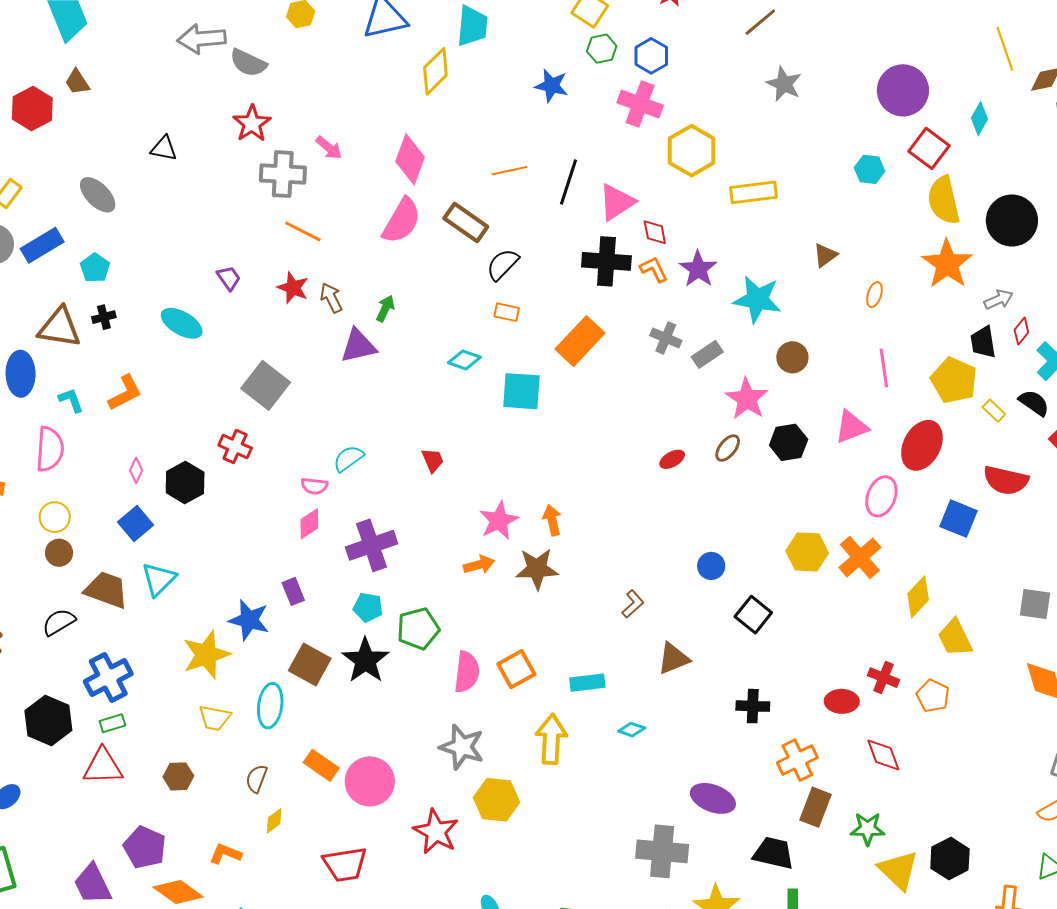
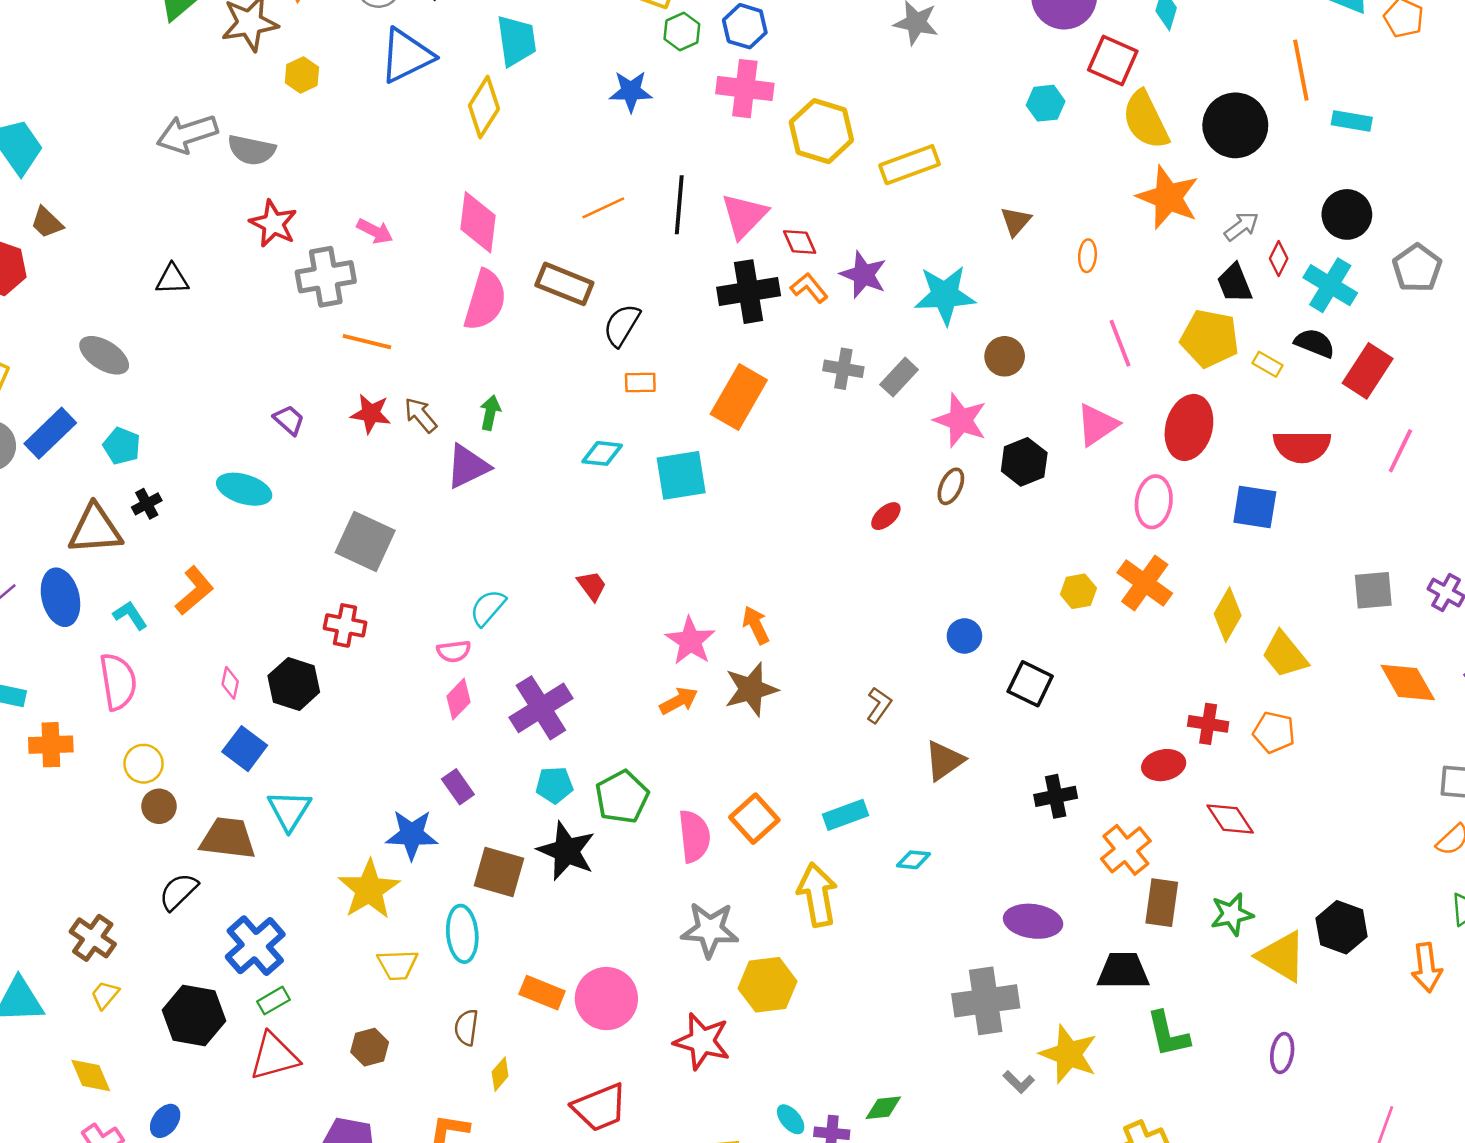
yellow hexagon: (807, 552) -> (1078, 591), size x0.7

